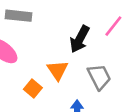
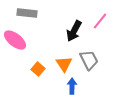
orange triangle: (58, 70) -> (64, 64), moved

